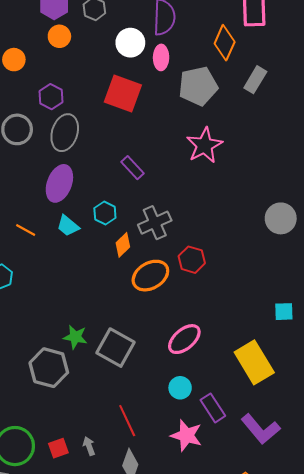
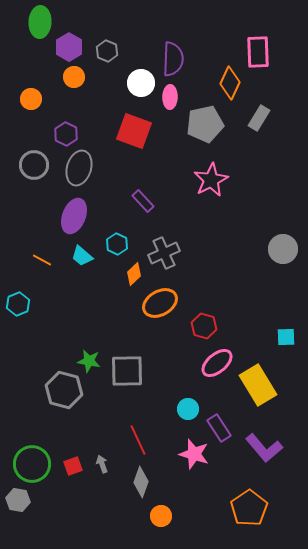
red hexagon: (192, 260) -> (204, 326), moved
pink ellipse: (184, 339) -> (217, 363), moved
gray square: (116, 348) -> (127, 371), turned -30

